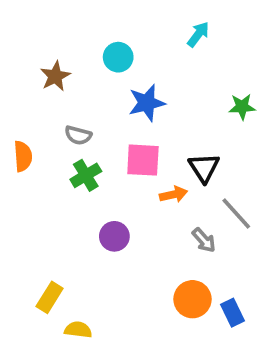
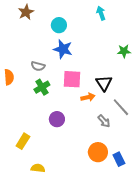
cyan arrow: (198, 34) -> (101, 13), turned -56
brown star: (55, 76) -> (26, 12), moved
blue star: (147, 103) -> (63, 49), moved, turned 30
yellow rectangle: (50, 297) -> (23, 141), moved

